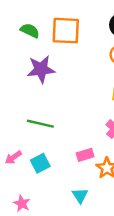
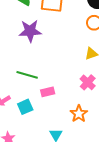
pink rectangle: (85, 155) -> (48, 92), moved

